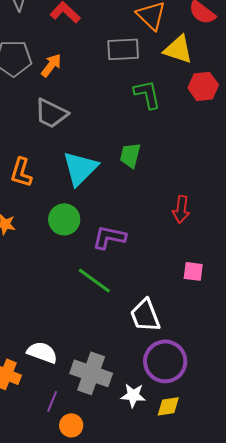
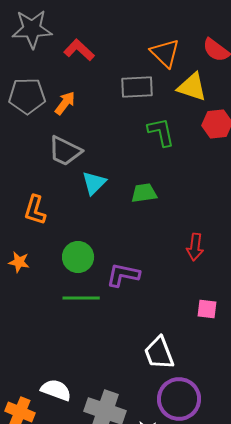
green trapezoid: (130, 155) -> (144, 193), turned 68
cyan triangle: (80, 168) -> (94, 183), moved, size x0.7
green line: (94, 280) -> (81, 298), moved, turned -36

